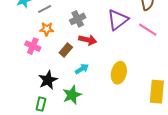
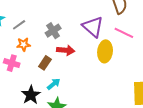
purple triangle: (118, 20) -> (93, 27), turned -35
cyan arrow: (82, 69) -> (54, 84), moved
yellow ellipse: (119, 73) -> (105, 51), moved

